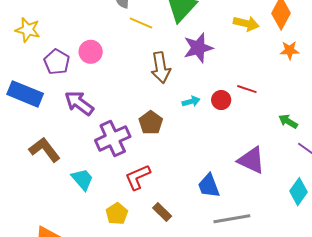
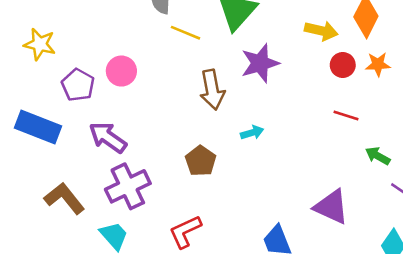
red line: (247, 89) -> (346, 115), moved
red circle: (221, 100) -> (343, 65), moved
purple cross: (113, 138) -> (128, 186), moved

